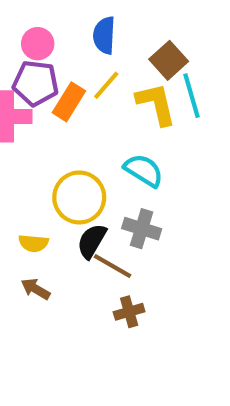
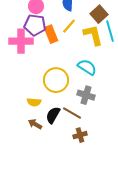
orange rectangle: (69, 102) -> (51, 34), turned -54
black semicircle: (92, 241) -> (53, 115), moved

